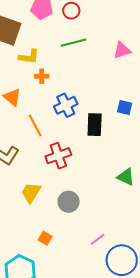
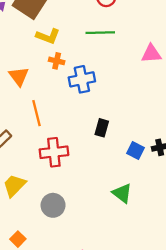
blue cross: (66, 105) -> (82, 79), moved
blue square: (125, 107) -> (136, 151), moved
black rectangle: (95, 125) -> (102, 128), size x0.7

